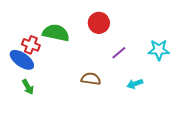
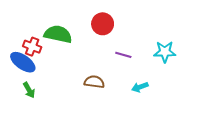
purple line: (119, 53) -> (123, 55), turned 56

